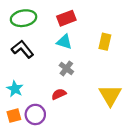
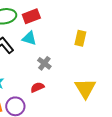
red rectangle: (66, 18) -> (31, 16), moved
cyan triangle: (64, 42) -> (29, 38), moved

